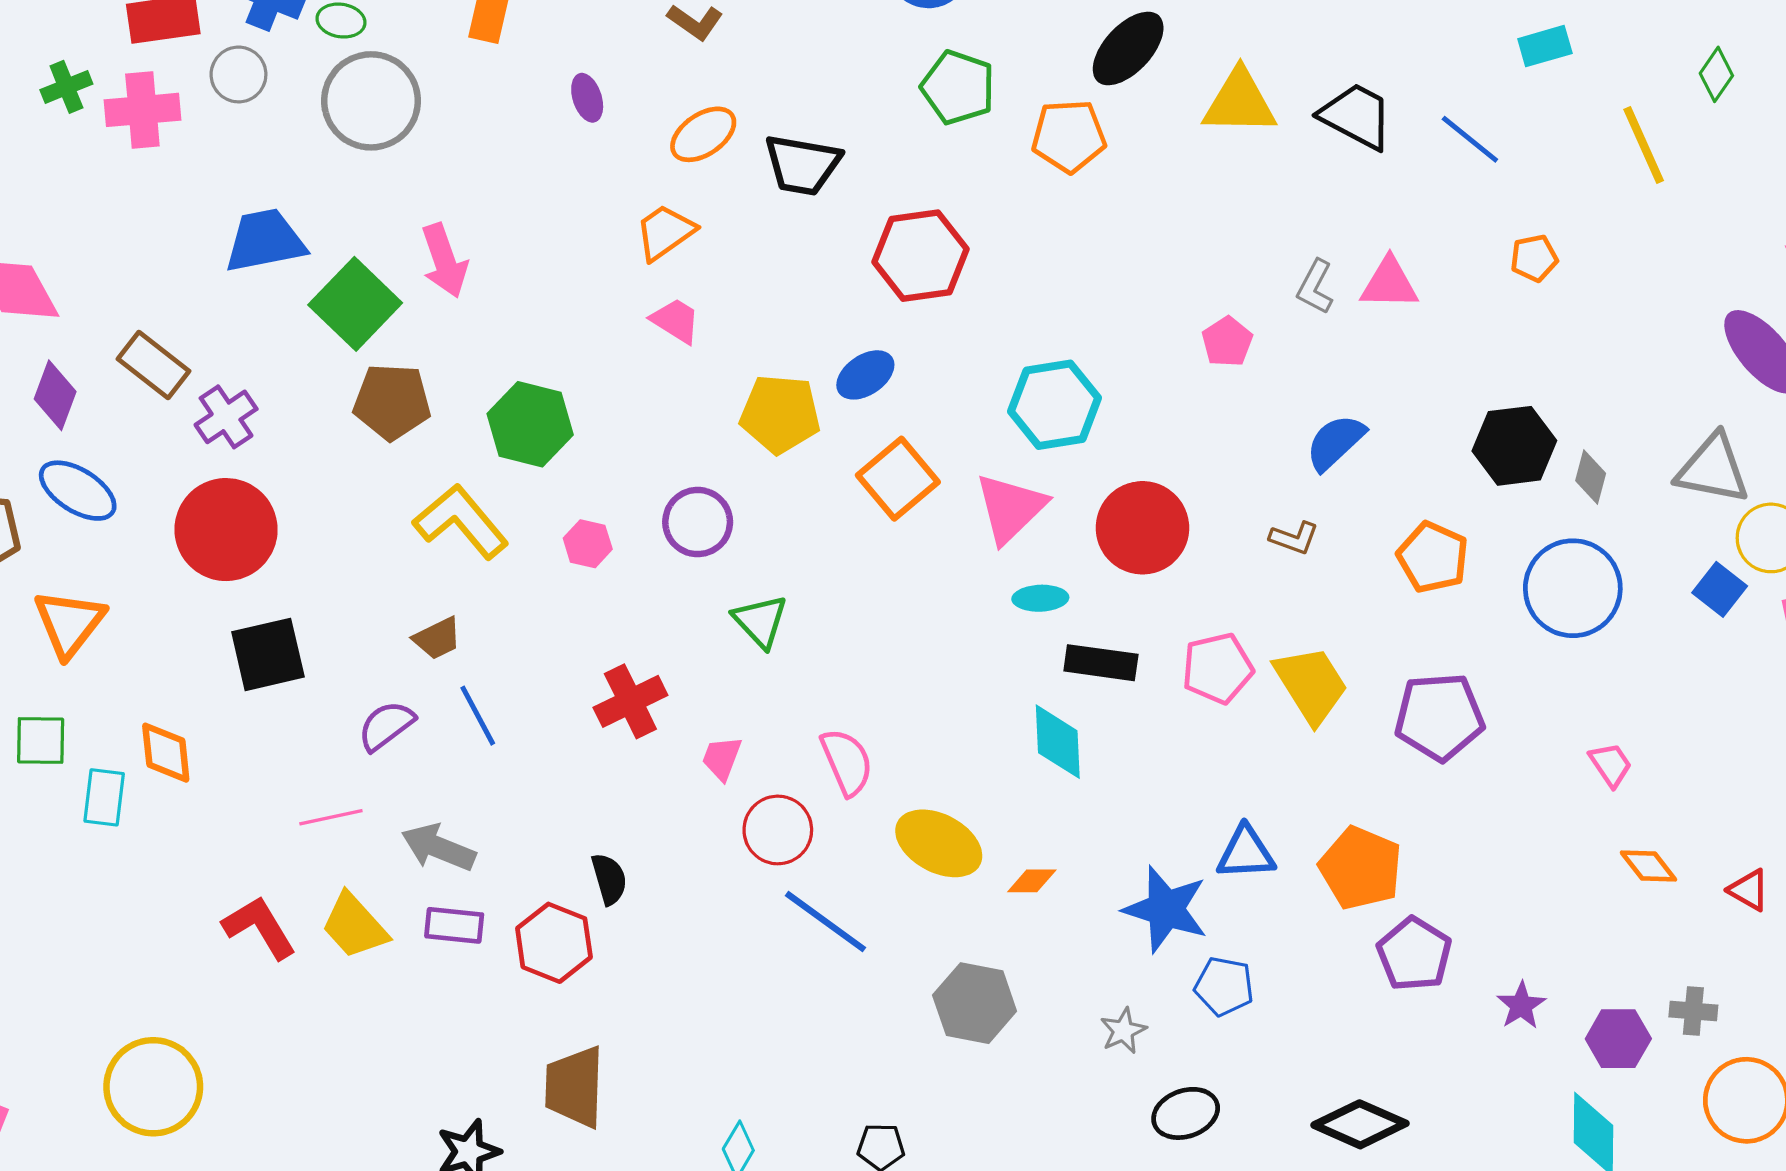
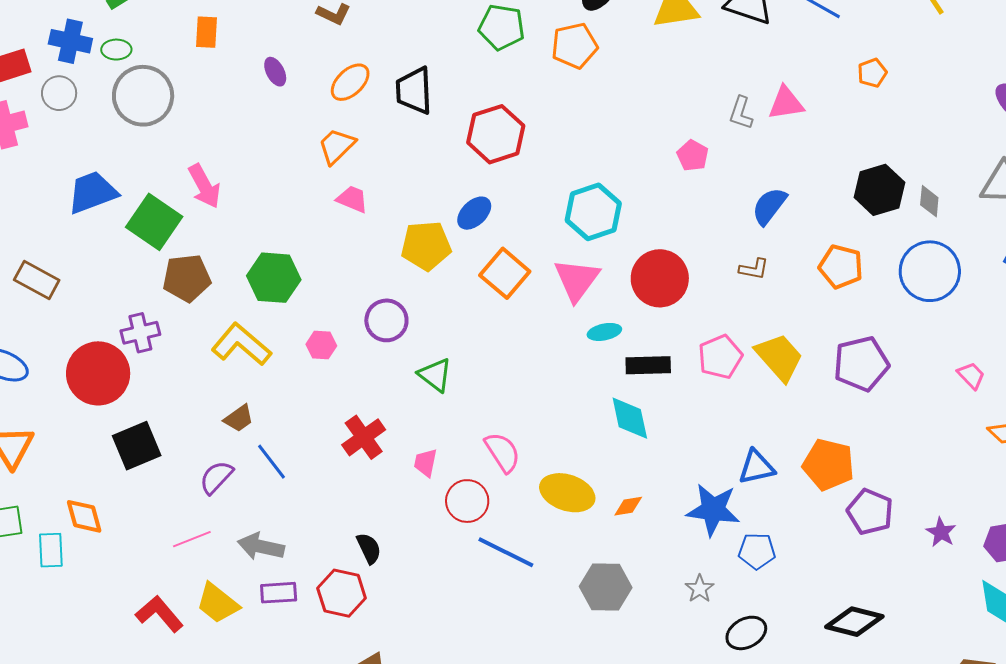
black trapezoid: (802, 165) -> (414, 91), turned 87
purple cross: (226, 417) -> (140, 333), moved, turned 30

